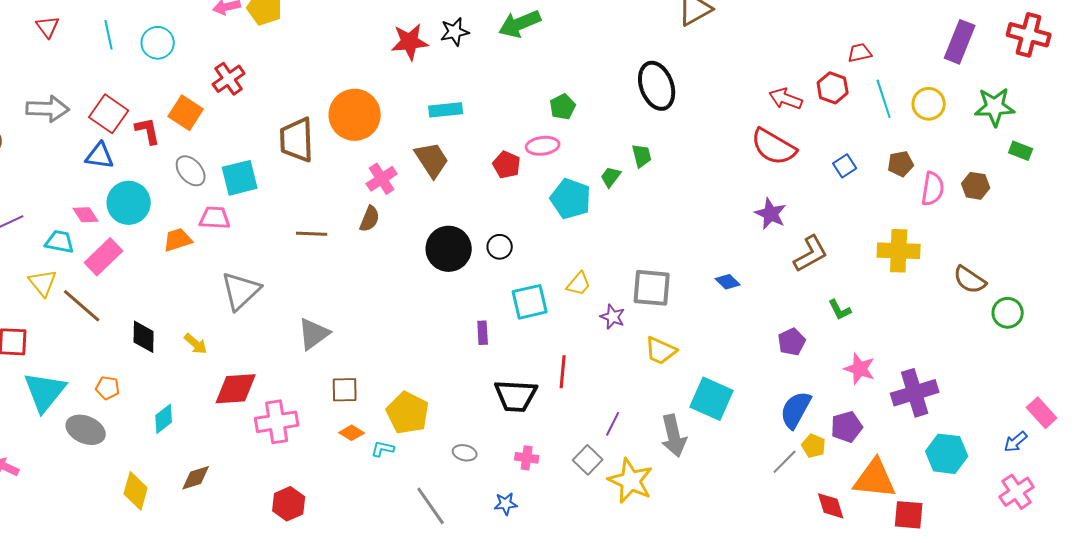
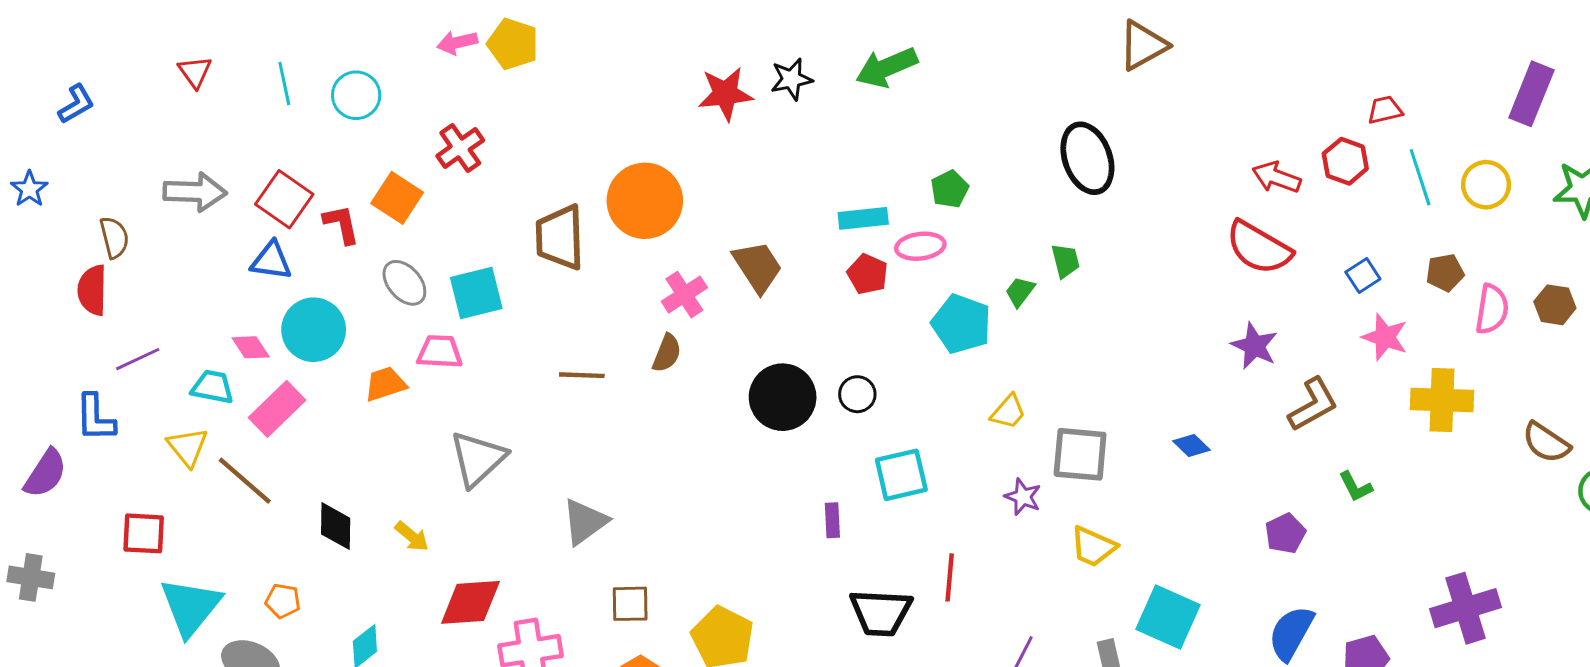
cyan rectangle: (446, 110) -> (863, 218), moved
yellow trapezoid: (579, 284) -> (1008, 412), moved
pink star: (860, 369) -> (1385, 337), moved

